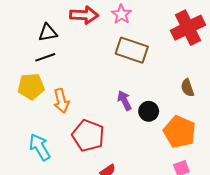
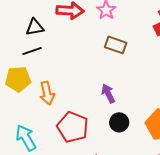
brown rectangle: (132, 50) -> (116, 45), size x0.7
black circle: (149, 111) -> (119, 122), moved

